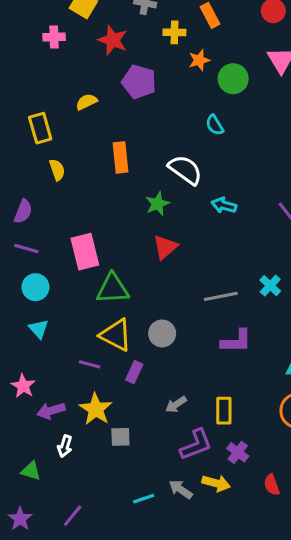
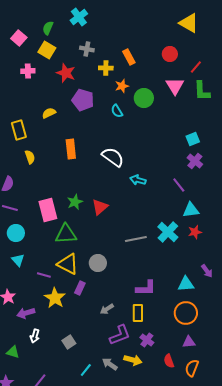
cyan semicircle: (215, 125) -> (117, 111), moved
green star: (157, 204) -> (75, 202), moved
cyan cross: (270, 286) -> (168, 232), size x1.5
purple L-shape: (236, 341) -> (146, 288), moved
purple line: (90, 364) -> (44, 275), moved
yellow star: (96, 409) -> (55, 298), moved
gray square: (120, 437) -> (69, 342), moved, turned -32
cyan line: (144, 499) -> (86, 370), turned -32

